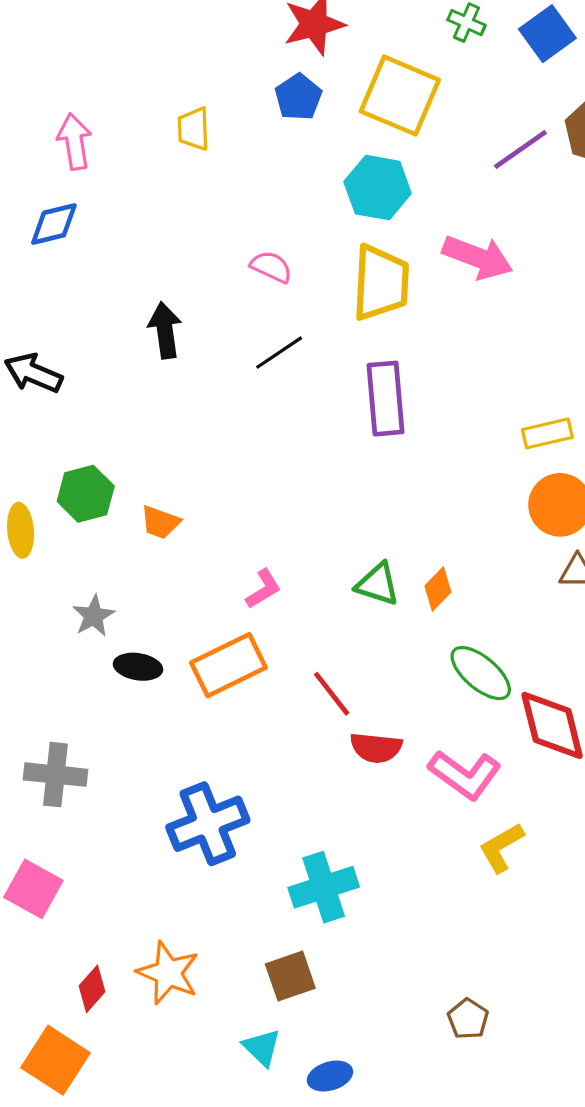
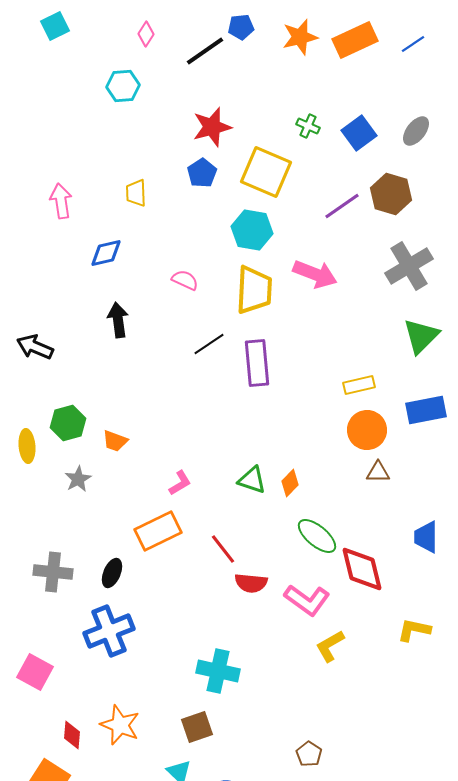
blue diamond: (54, 224) -> (106, 253), moved
black line: (279, 353) -> (209, 344), moved
gray star: (94, 616) -> (78, 479), moved
black ellipse: (138, 667) -> (112, 573), moved, turned -76
gray cross: (55, 775) -> (53, 572), moved
blue cross: (208, 824) -> (109, 631), moved
cyan cross: (324, 887) -> (218, 671), turned 30
red diamond: (92, 989) -> (72, 735), turned -36

